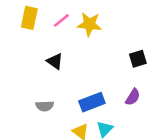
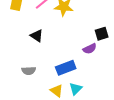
purple semicircle: (133, 97) -> (90, 49), moved, turned 32

